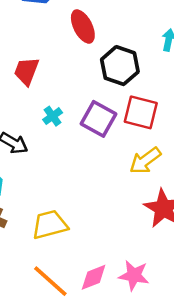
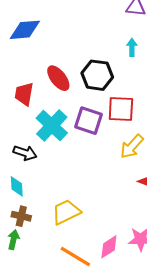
red ellipse: (83, 26) -> (58, 78), moved
cyan cross: (53, 116) -> (52, 126), size x2.0

